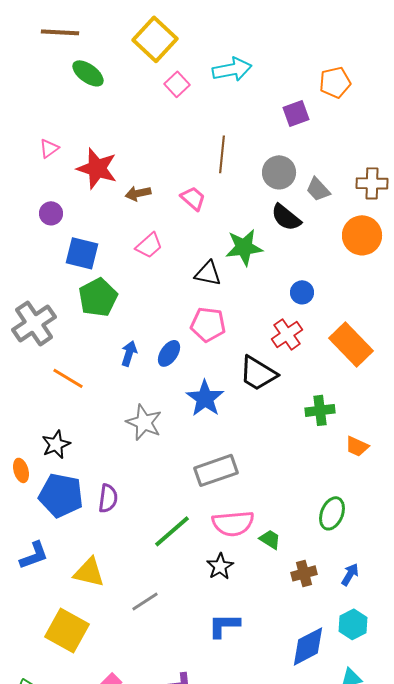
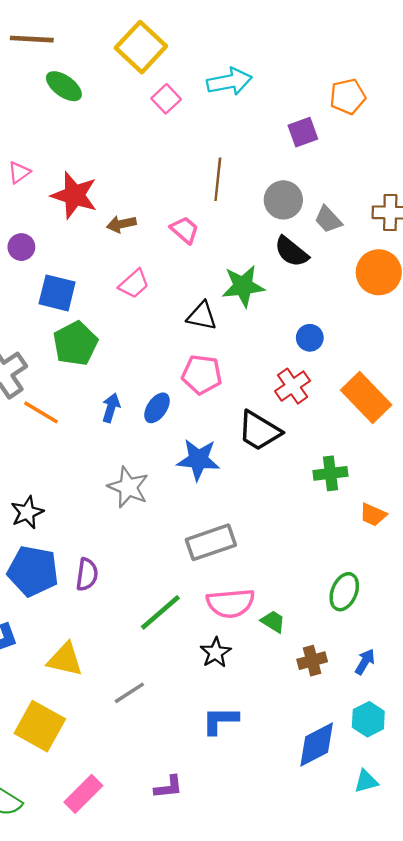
orange line: (68, 378) -> (41, 412), moved
blue star: (205, 398) -> (198, 460), turned -30

